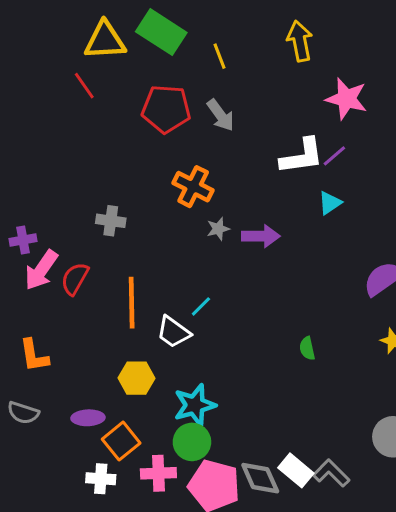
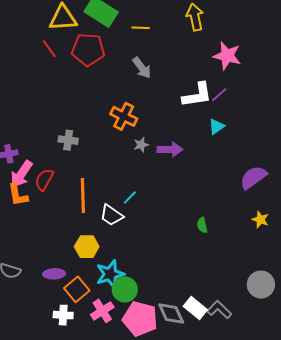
yellow line: (220, 56) -> (141, 28), turned -66
red pentagon: (166, 109) -> (88, 50), moved
orange L-shape: (34, 355) -> (18, 195), moved
cyan star: (195, 405) -> (110, 274), moved
pink cross: (158, 473) -> (102, 311), turned -30

